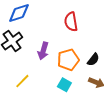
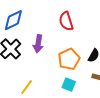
purple arrow: (43, 51) -> (38, 44), moved

